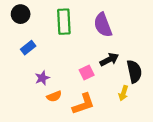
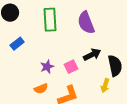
purple star: (42, 78) -> (47, 67), moved

